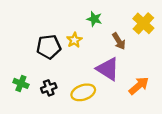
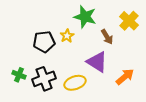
green star: (94, 19) -> (85, 17), size x1.6
black cross: (49, 88) -> (44, 79), size x1.6

